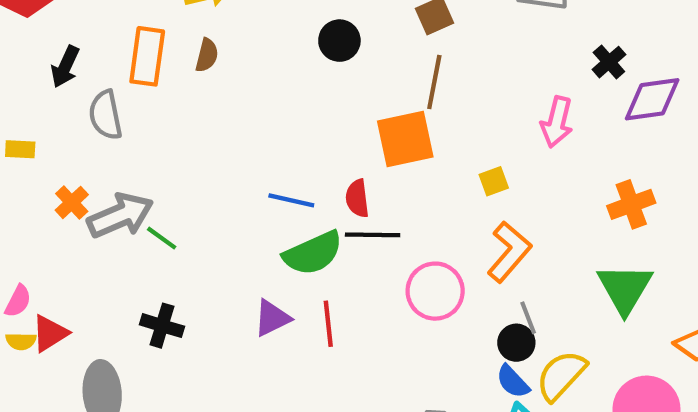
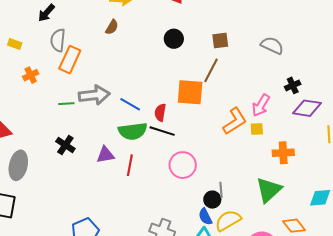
orange rectangle: (147, 56) -> (70, 60), moved
yellow square: (494, 181) -> (257, 129), moved
gray arrow: (120, 216) -> (94, 95), moved
green line: (162, 238) -> (66, 104), turned -56
orange L-shape: (509, 252) -> (235, 121), moved
black cross: (162, 326) -> (65, 145), moved

